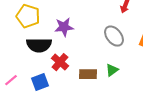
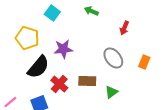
black semicircle: (39, 45) -> (38, 67), turned -50
brown rectangle: (88, 74) -> (87, 81), moved

